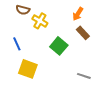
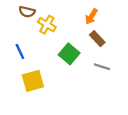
yellow square: (28, 69) -> (33, 81), turned -36
gray line: (84, 76) -> (102, 67), moved

